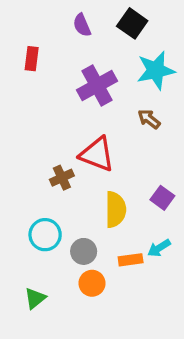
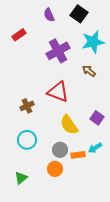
red rectangle: (32, 59) -> (19, 35), turned 48
brown cross: (62, 178) -> (27, 106), moved
yellow semicircle: (115, 210) -> (69, 125), turned 145
gray circle: (84, 251) -> (60, 150), moved

